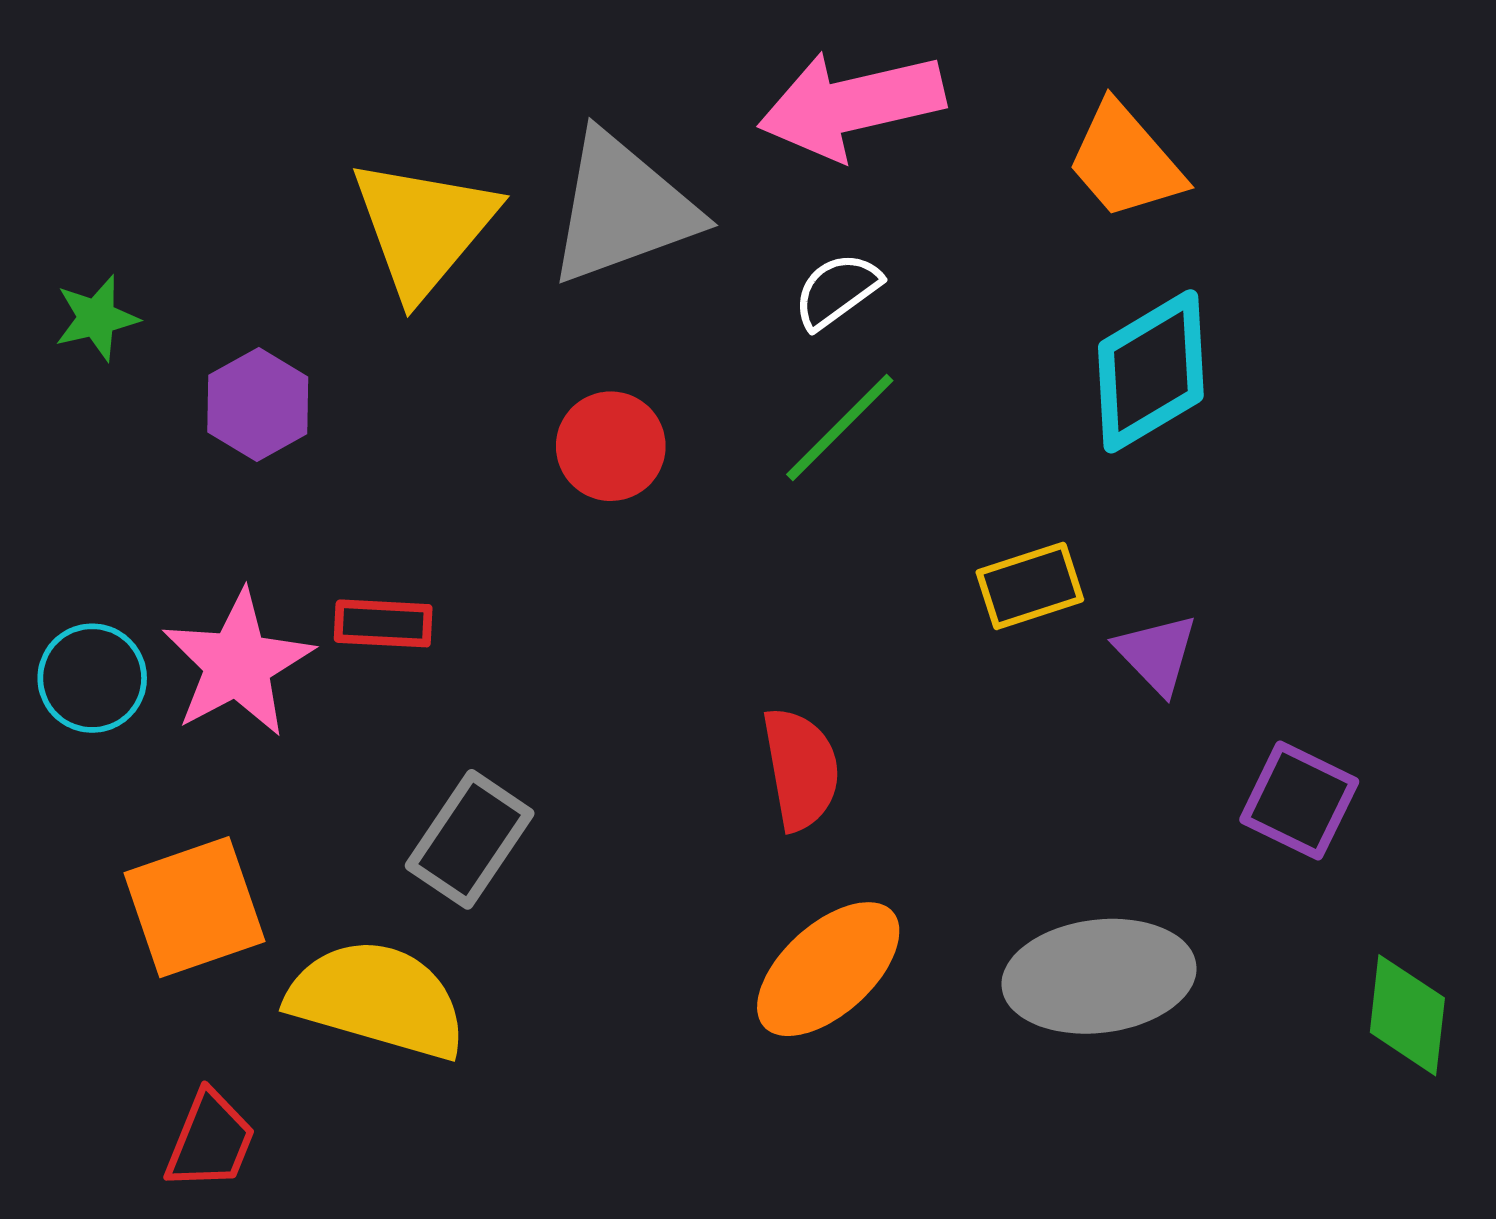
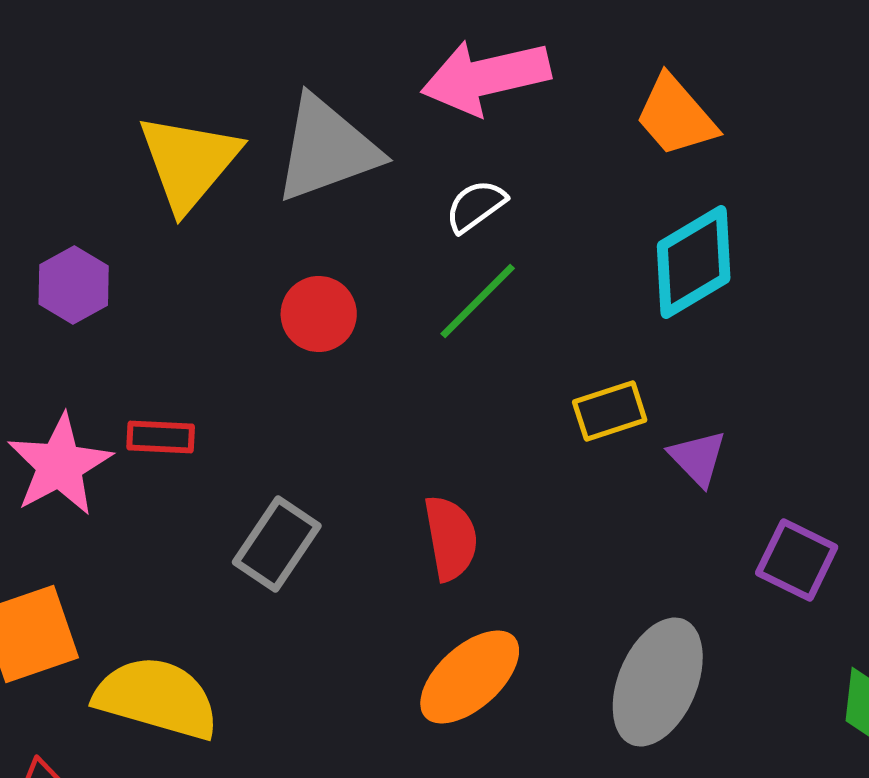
gray rectangle: (470, 839) -> (277, 544), moved
gray ellipse: (1099, 976) -> (658, 682), turned -60

